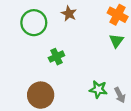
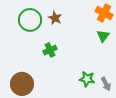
brown star: (69, 14) -> (55, 18), moved
brown circle: (41, 95) -> (22, 84), moved

